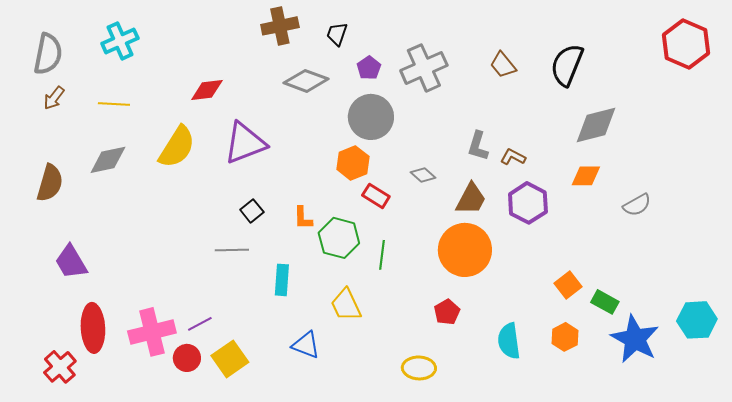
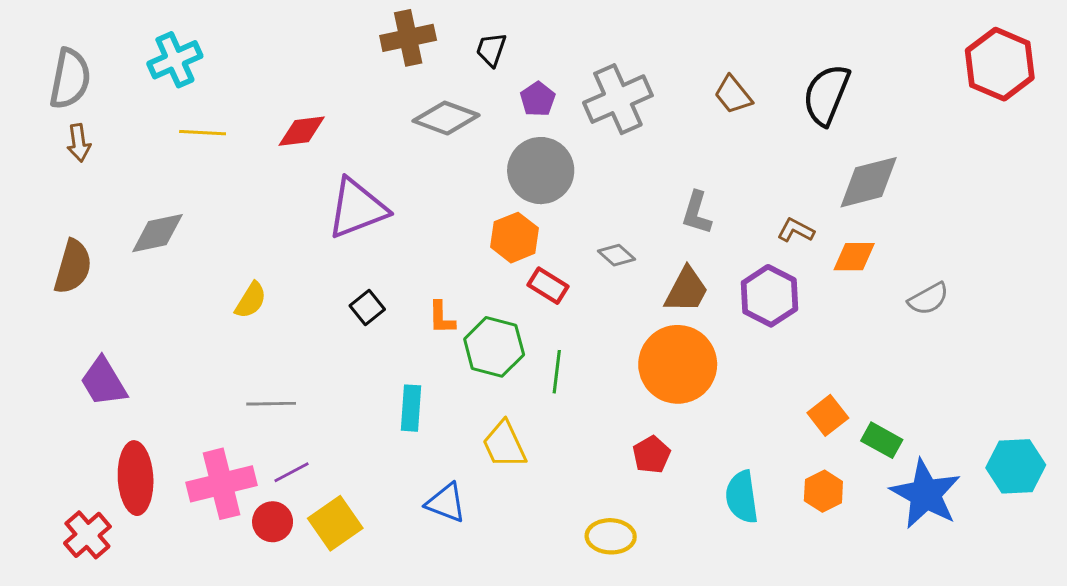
brown arrow: (54, 98) -> (79, 143), turned -45
yellow line: (114, 104) -> (203, 133), moved
yellow semicircle: (177, 147) -> (251, 300), moved, size x0.6
brown L-shape: (513, 157) -> (796, 230), moved
gray line: (232, 250) -> (271, 404), moved

